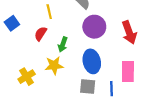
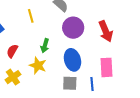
red semicircle: (41, 34) -> (12, 51), moved
yellow star: (54, 65) -> (38, 65), turned 30

